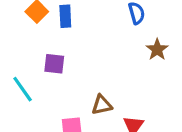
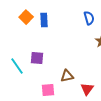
purple square: (54, 64) -> (37, 58), moved

